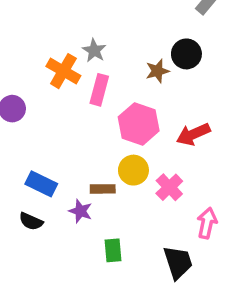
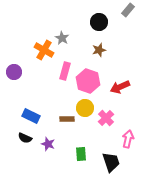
black circle: (186, 54) -> (99, 22), moved
pink rectangle: (99, 90) -> (65, 71), moved
purple star: (81, 211) -> (48, 144), moved
green rectangle: (113, 250) -> (81, 154), moved

